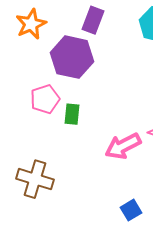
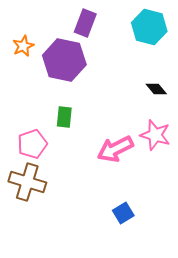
orange star: (31, 24) -> (23, 46), moved, size x0.7
pink pentagon: (45, 99) -> (32, 144), moved

